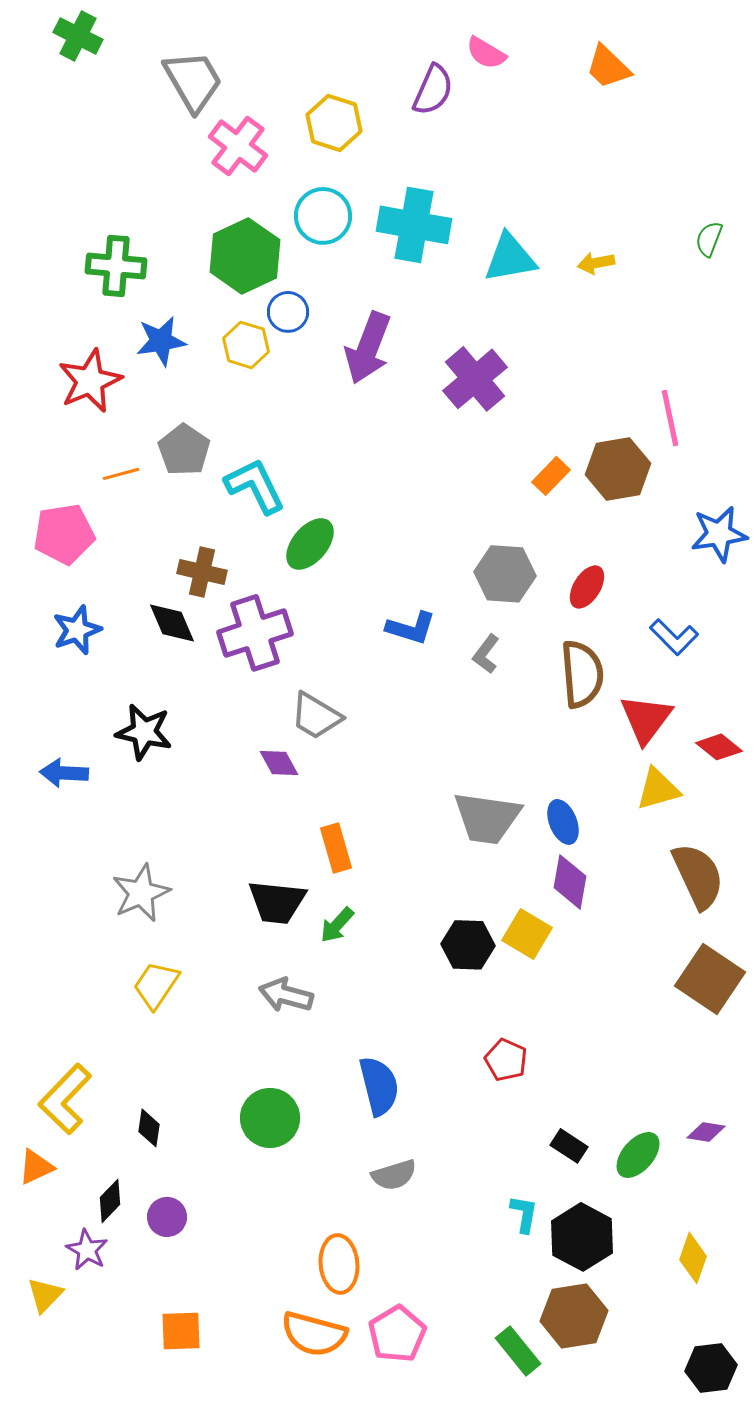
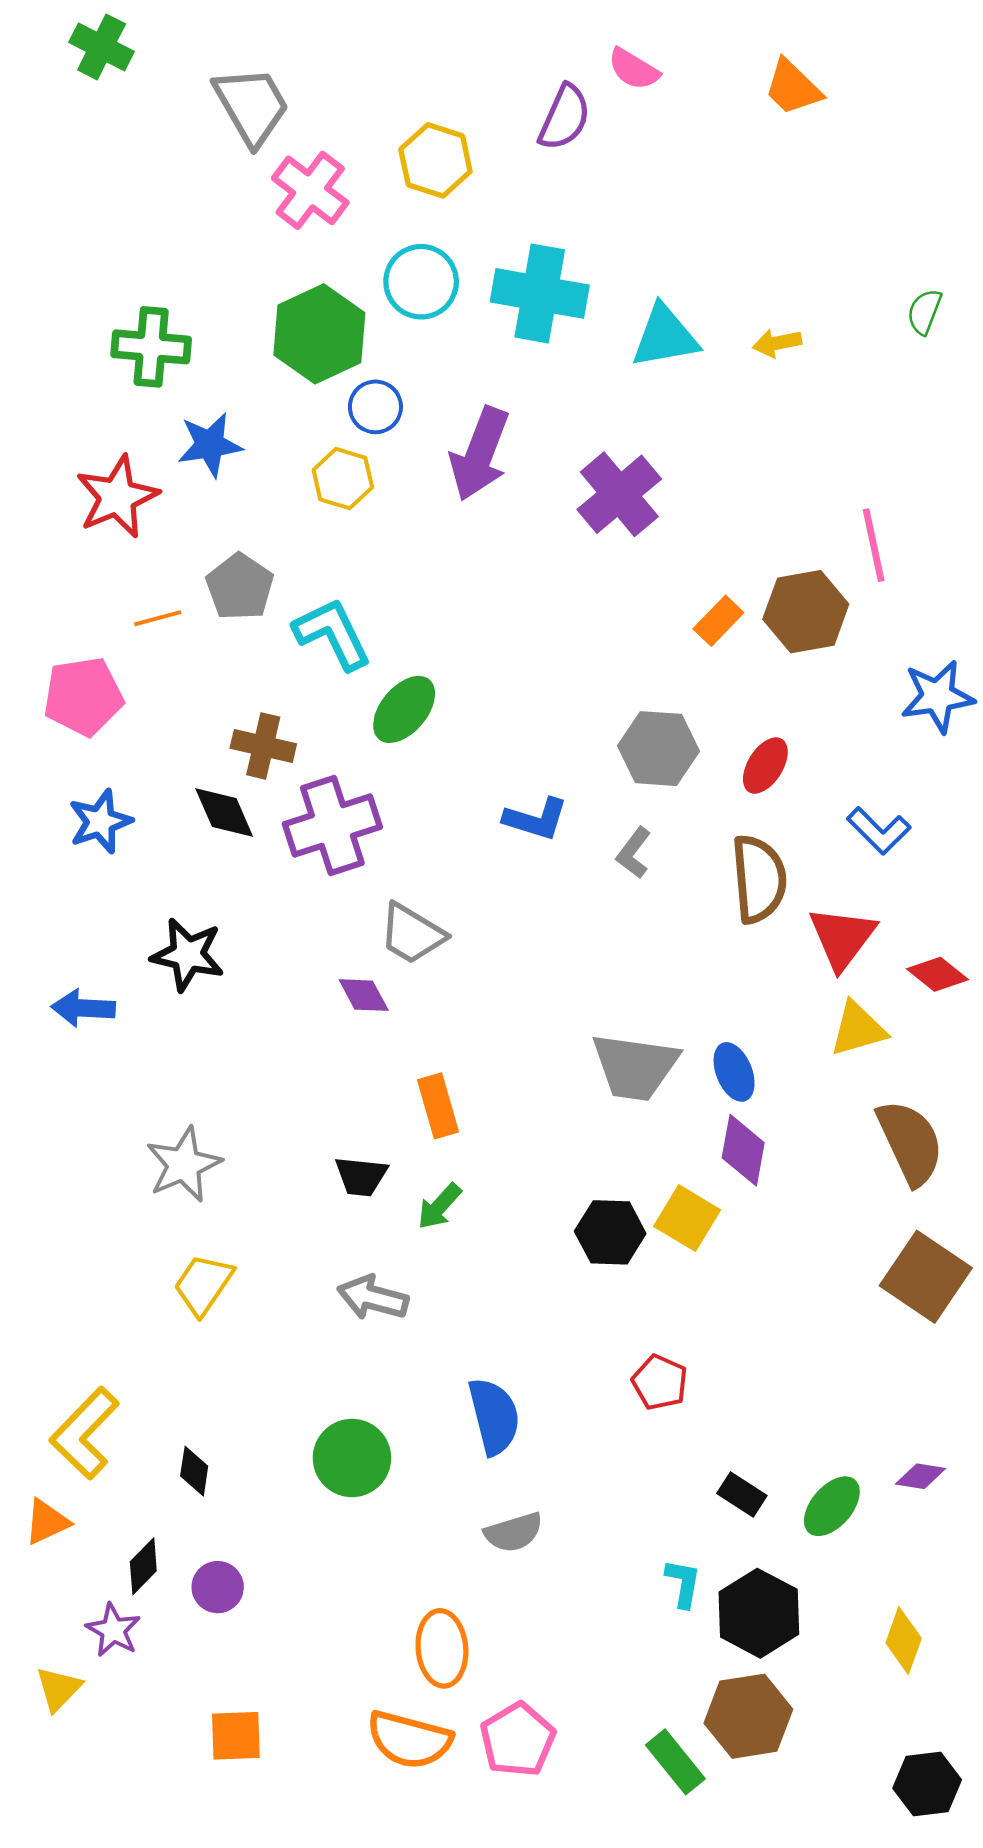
yellow hexagon: (246, 345) -> (343, 479), moved
black trapezoid: (277, 902) -> (361, 1176), size x0.7

